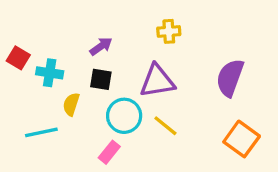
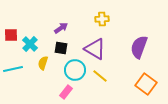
red square: (18, 58) -> (11, 35), turned -32
cyan cross: (50, 73) -> (30, 44), turned 35
purple triangle: (157, 81) -> (95, 49), turned 40
cyan line: (41, 132) -> (13, 69), moved

